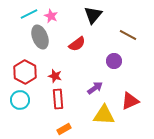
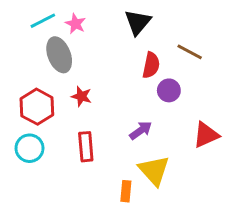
red semicircle: (77, 44) -> (151, 65), moved, turned -42
red star: (55, 76) -> (81, 96), moved
red triangle: (130, 101) -> (206, 135), moved
yellow triangle: (104, 115) -> (154, 170), turned 45
orange rectangle: (64, 129) -> (126, 191), moved, turned -56

